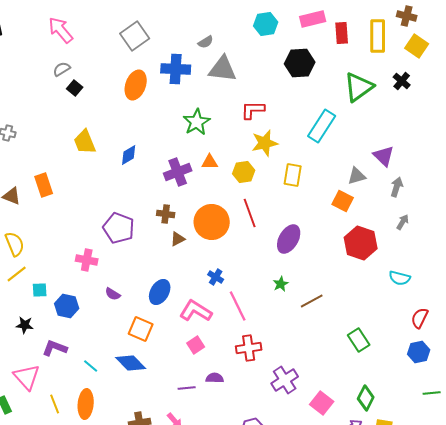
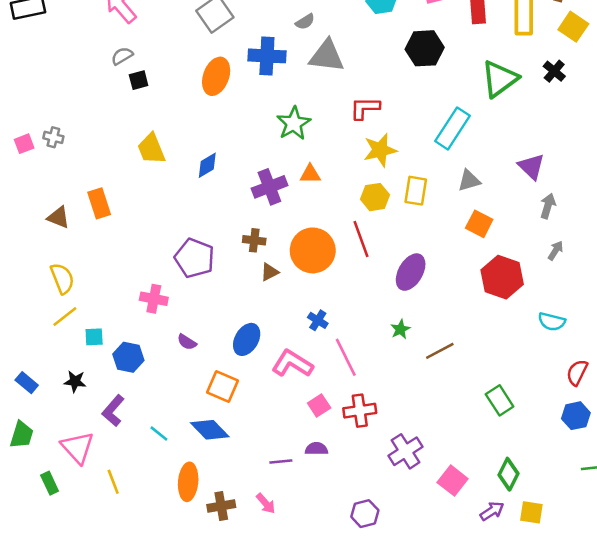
black square: (75, 88) -> (139, 80), turned 35
yellow hexagon: (244, 172) -> (375, 197), moved
gray triangle: (357, 176) -> (469, 181), moved
pink square: (196, 345) -> (319, 406), moved
purple L-shape: (55, 348) -> (113, 411), turned -70
orange ellipse: (86, 404) -> (188, 482), moved

